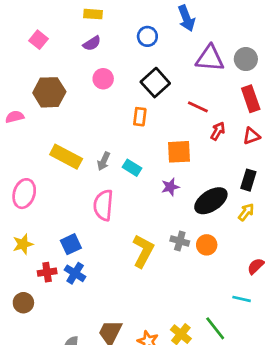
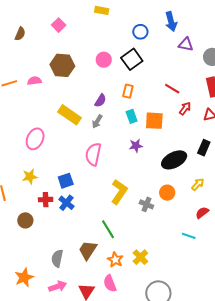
purple semicircle: (92, 43) -> (100, 101), moved, turned -32
purple triangle: (210, 58) -> (186, 44), moved, size x0.7
black square: (155, 83) -> (132, 59), moved
cyan rectangle: (132, 168) -> (132, 116), moved, turned 32
purple star: (170, 187) -> (136, 146), moved
yellow arrow: (246, 212) -> (198, 184), moved
gray cross: (180, 241) -> (146, 204), moved
green line: (215, 328) -> (108, 229), moved

